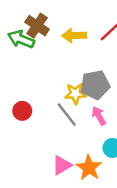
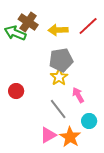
gray pentagon: (95, 85) -> (61, 60), moved
yellow star: (75, 94) -> (59, 77), turned -30
gray line: (67, 115) -> (58, 109), moved

